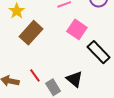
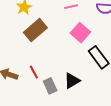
black triangle: (75, 79) -> (72, 81), turned 42

